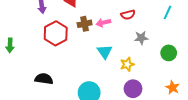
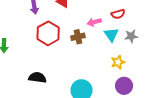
brown cross: (85, 24) -> (78, 37), moved
cyan triangle: (105, 52) -> (111, 35), moved

